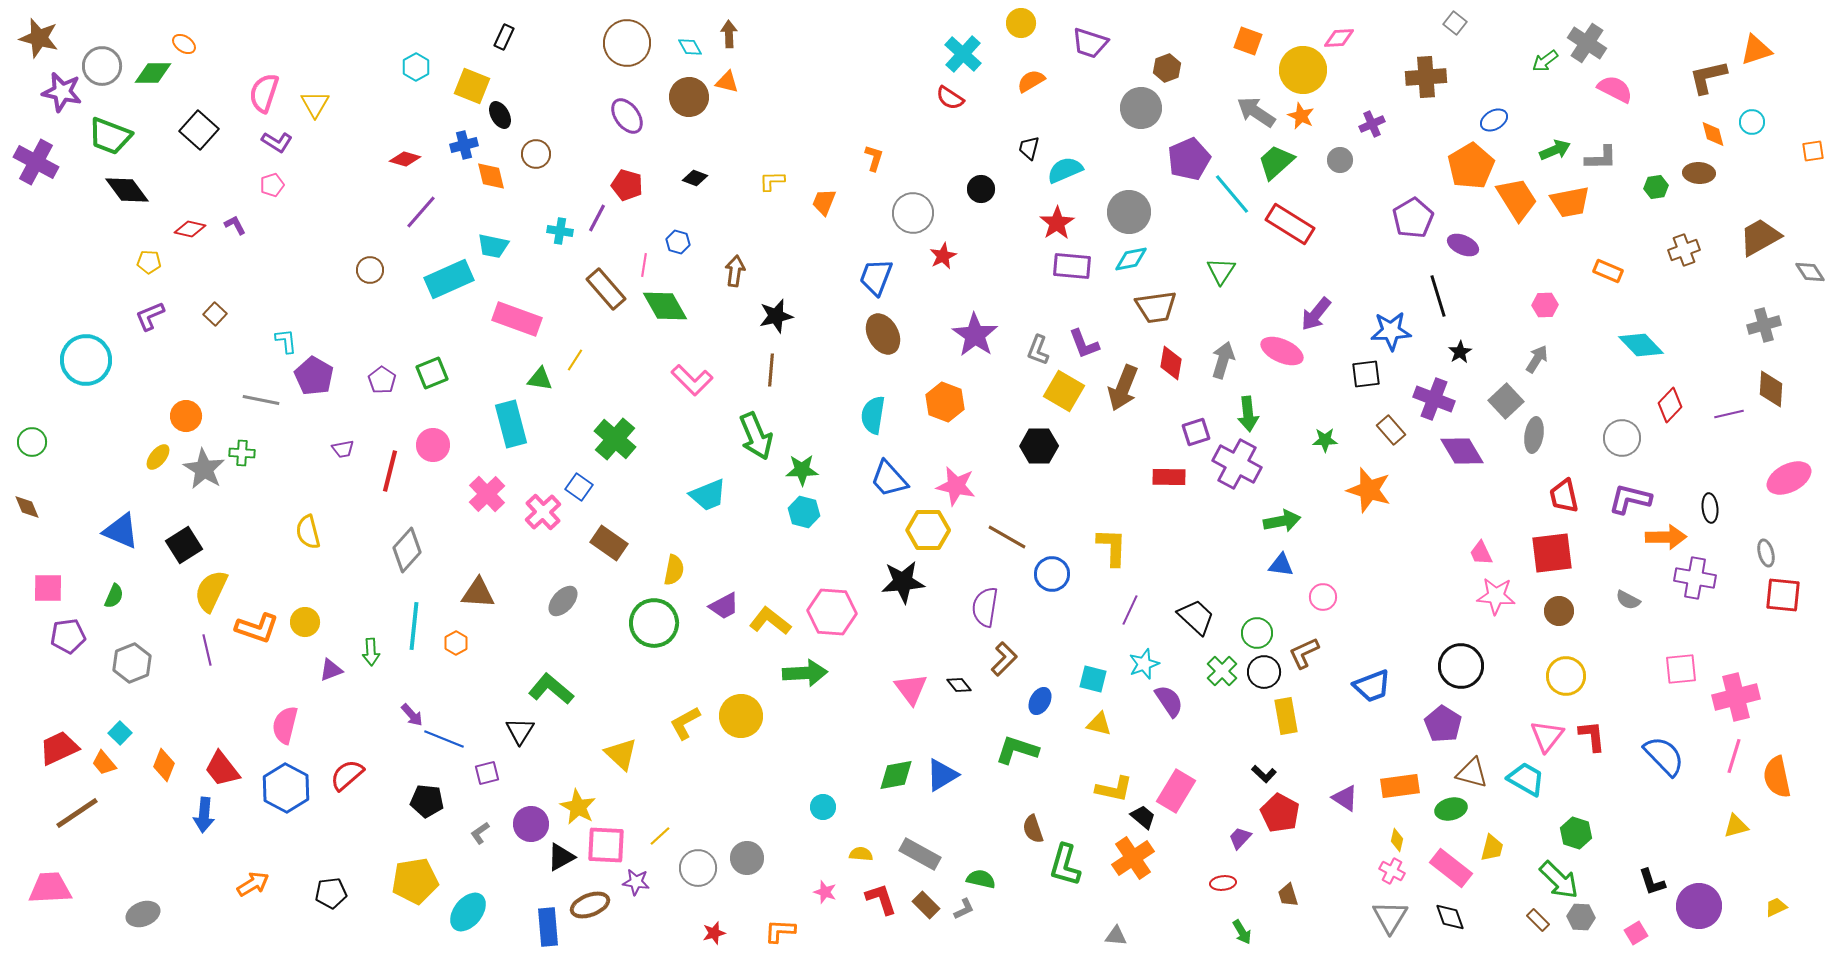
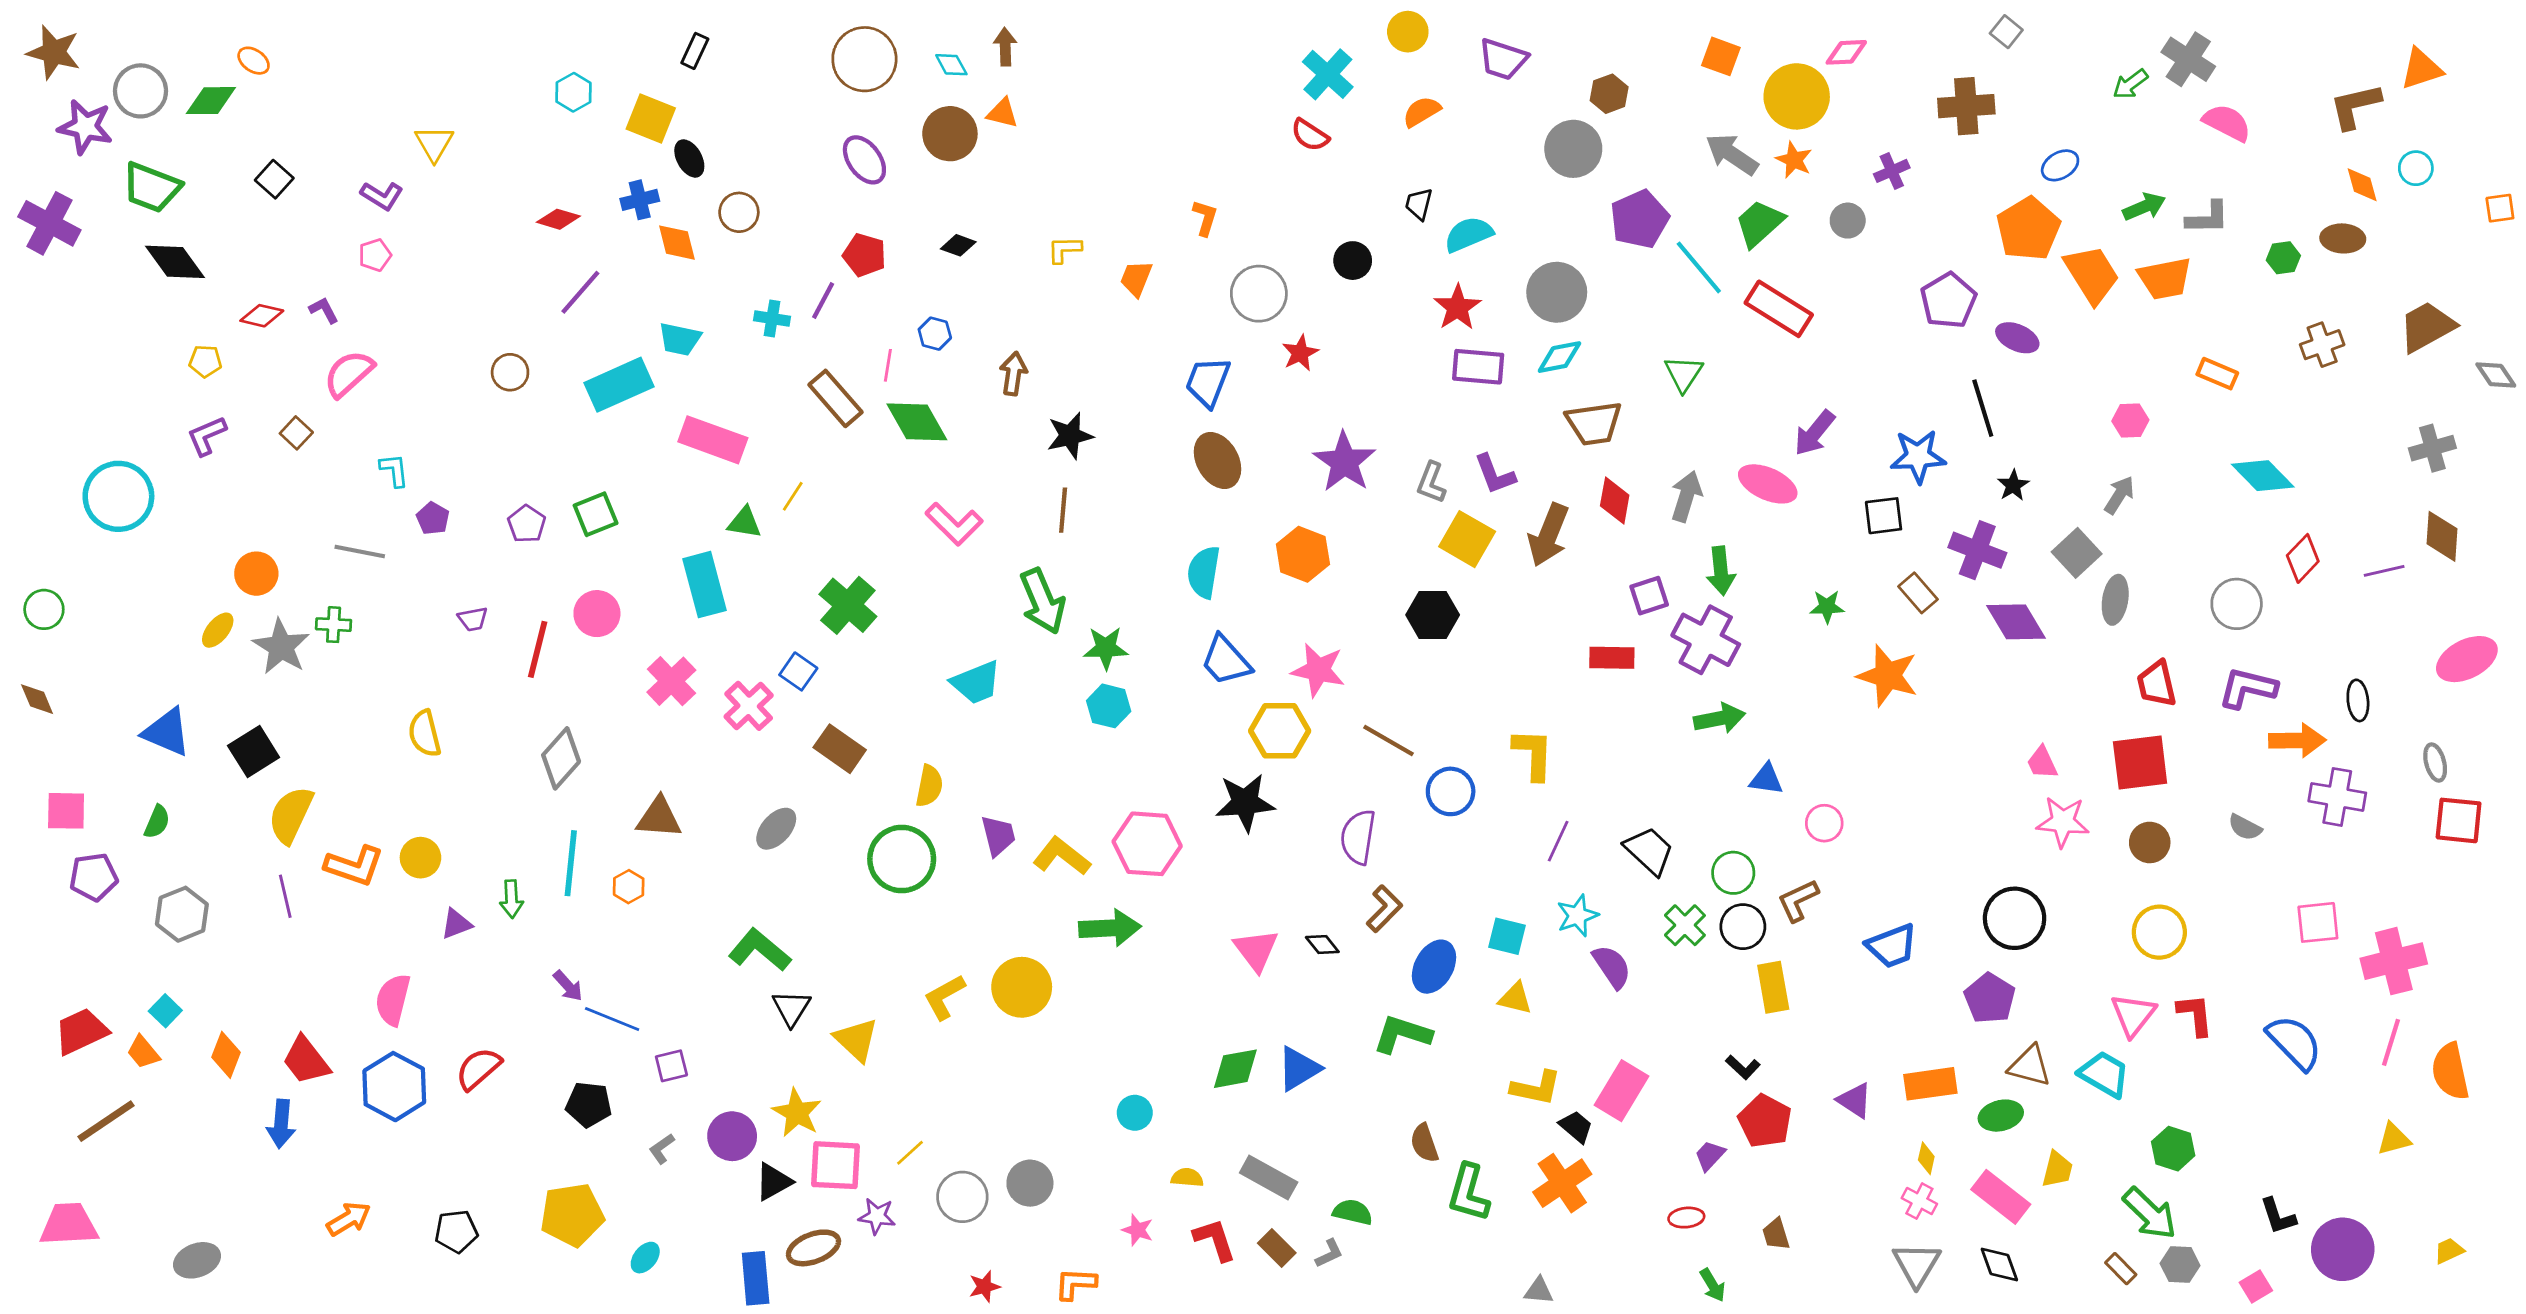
pink semicircle: (264, 93) -> (349, 374), moved, turned 30
black square: (199, 130) -> (274, 179), size x0.7
purple pentagon: (314, 376) -> (433, 518), size x0.6
green arrow: (1282, 521) -> (1719, 718), moved
purple trapezoid: (724, 606) -> (998, 836), turned -76
blue ellipse: (1040, 701) -> (1434, 967), size x1.4
black triangle: (520, 731) -> (791, 1008), moved
cyan ellipse: (468, 912) -> (645, 1258), size x0.6

